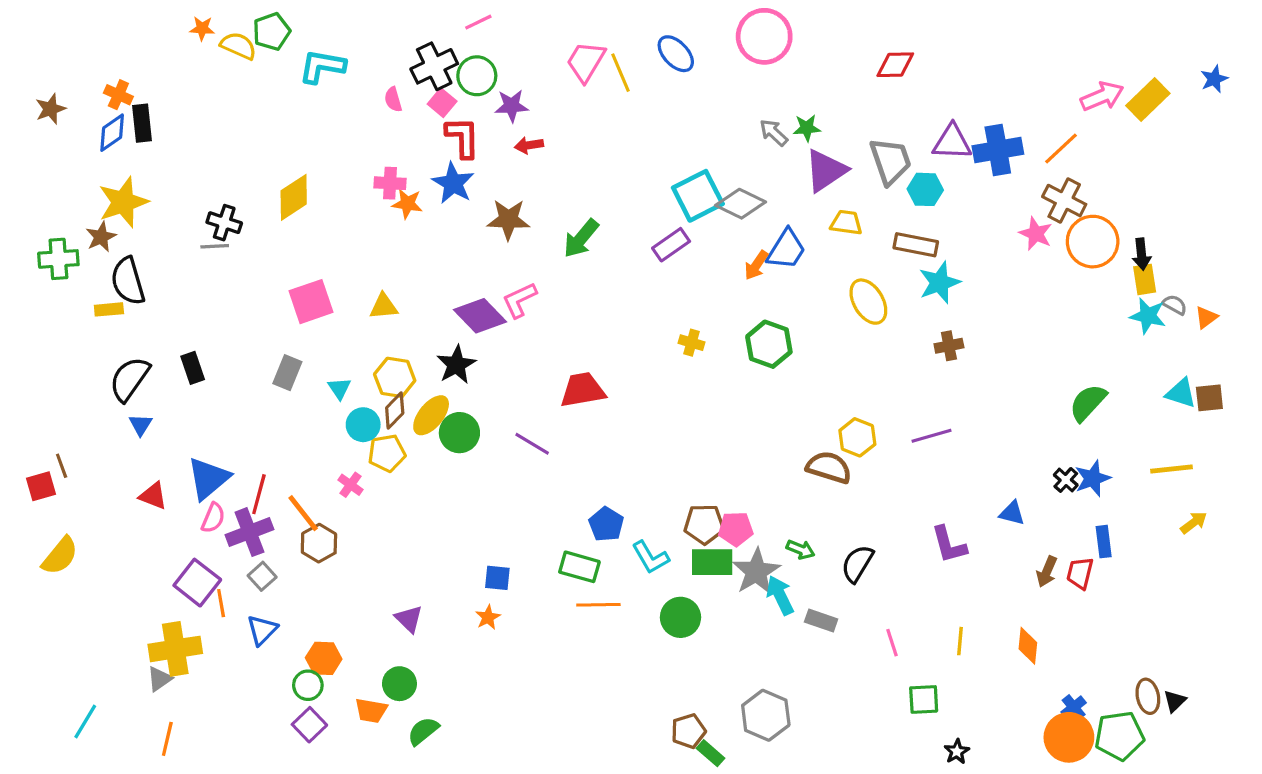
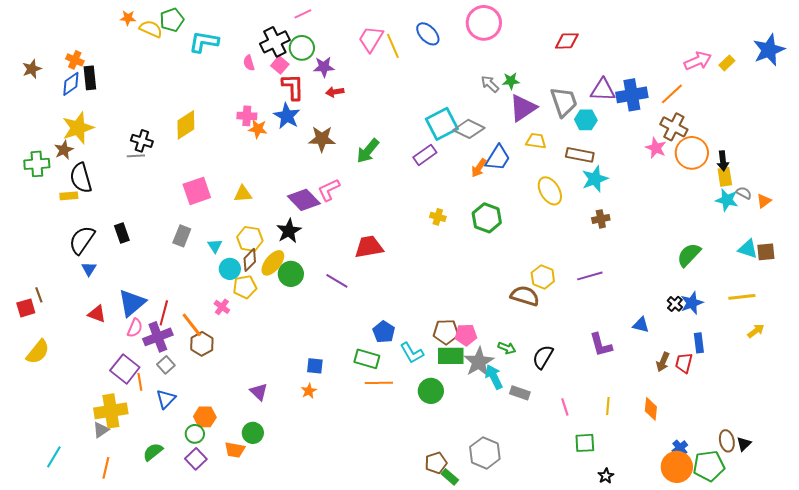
blue star: (1214, 79) -> (769, 50), size x1.8
yellow rectangle: (1148, 99) -> (727, 63), size x0.6
green semicircle: (423, 731) -> (153, 452), moved

